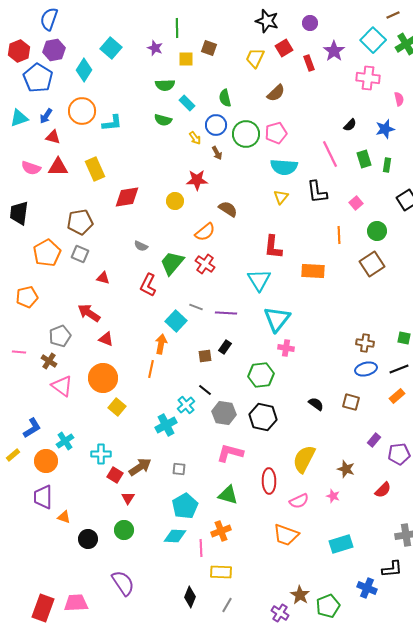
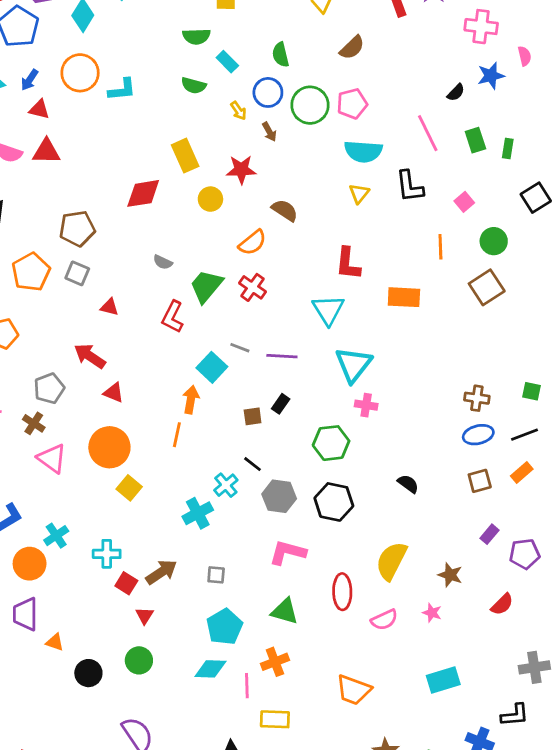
blue star: (385, 129) -> (491, 76), moved
yellow rectangle: (95, 169) -> (185, 156), moved
brown square: (351, 402) -> (480, 481), moved, turned -30
orange trapezoid: (286, 535) -> (353, 690), moved

